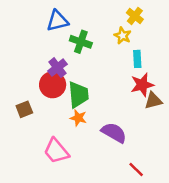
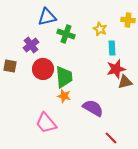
yellow cross: (135, 16) -> (128, 20), moved, turned -32
purple cross: (57, 68) -> (31, 45), moved
brown square: (24, 109) -> (10, 66), moved, turned 32

